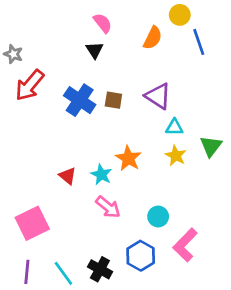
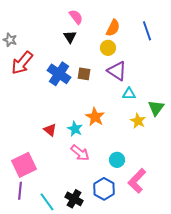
yellow circle: (180, 15) -> (108, 48), moved
yellow star: (176, 156) -> (138, 121), moved
purple line: (27, 272) -> (20, 191), moved

